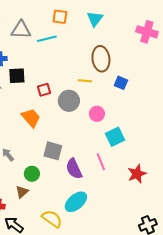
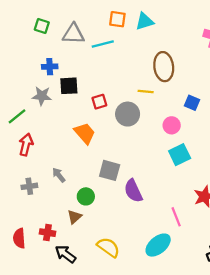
cyan triangle: (95, 19) -> (145, 21), moved, turned 36
blue square: (121, 83) -> (192, 103), moved
pink circle: (97, 114) -> (172, 125), moved
pink line: (101, 162) -> (176, 217), moved
cyan ellipse: (76, 202) -> (158, 245), moved

